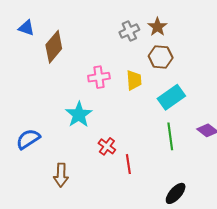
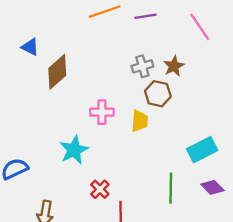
brown hexagon: (161, 57) -> (158, 94), moved
cyan rectangle: (171, 97) -> (202, 150), moved

